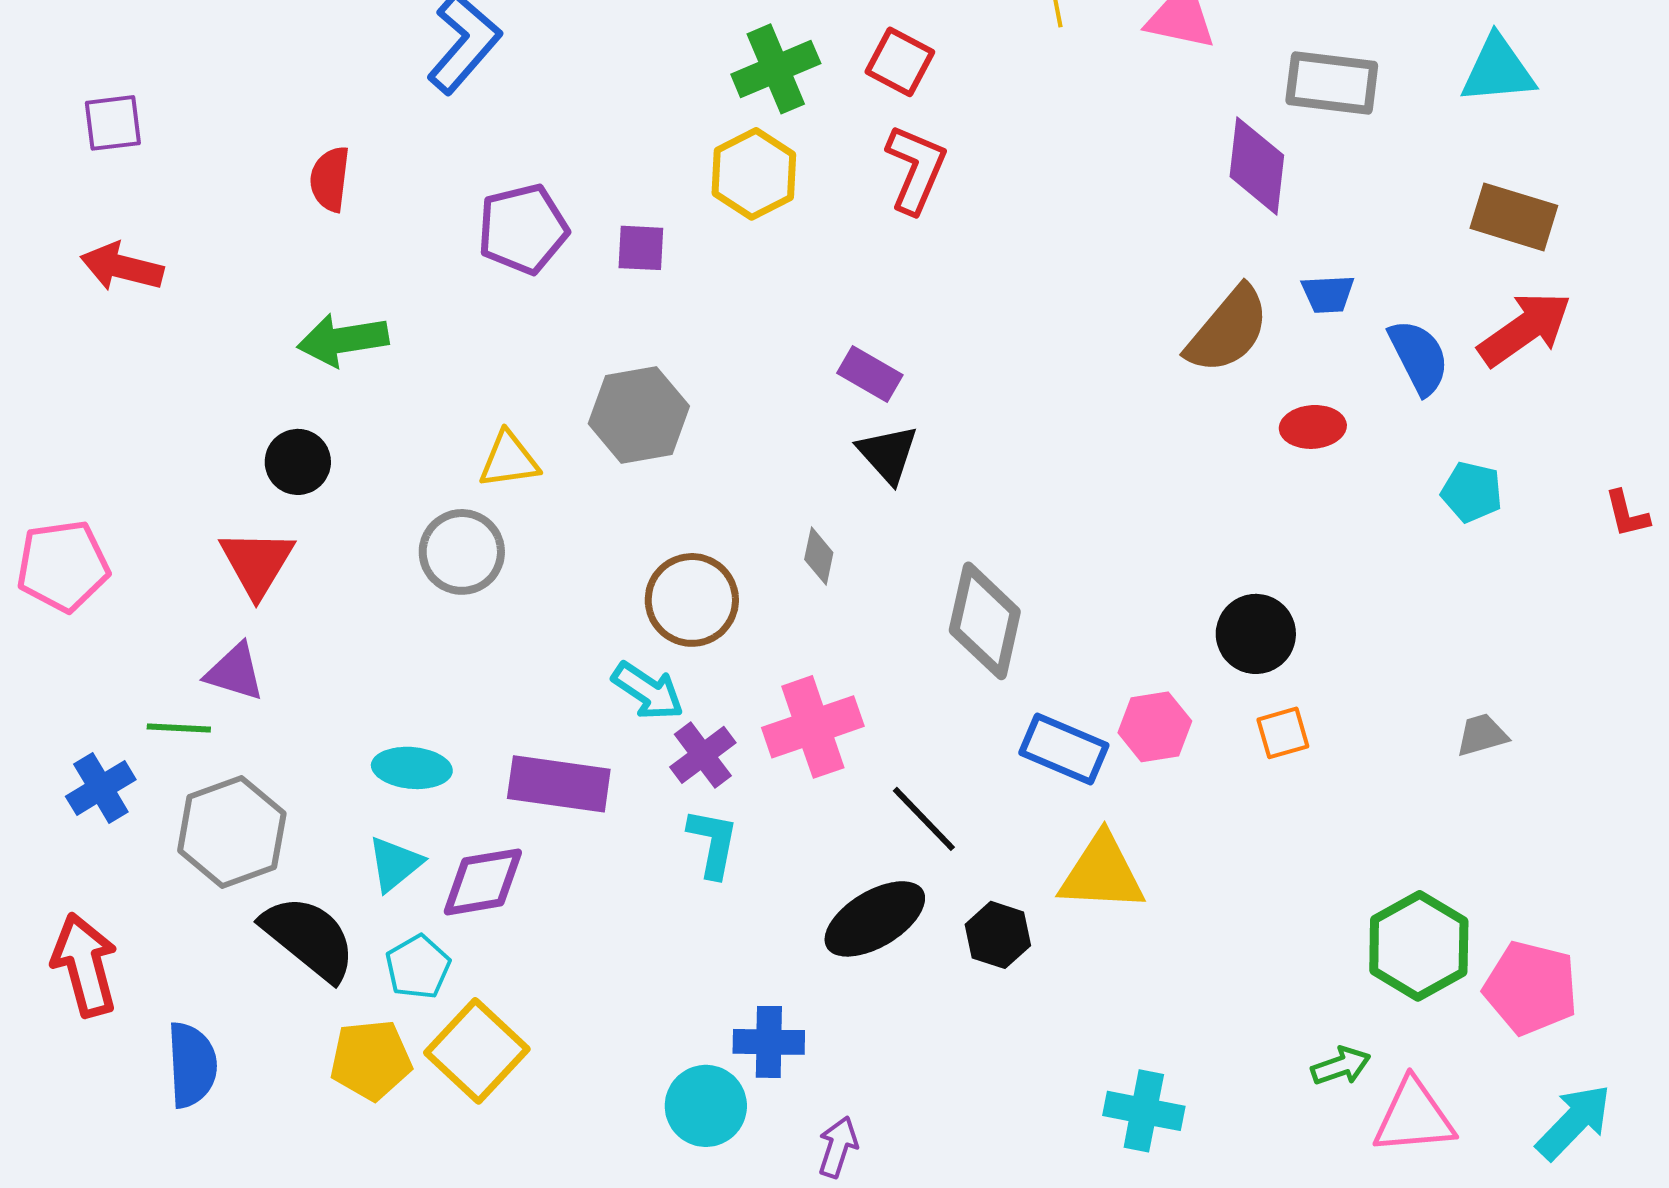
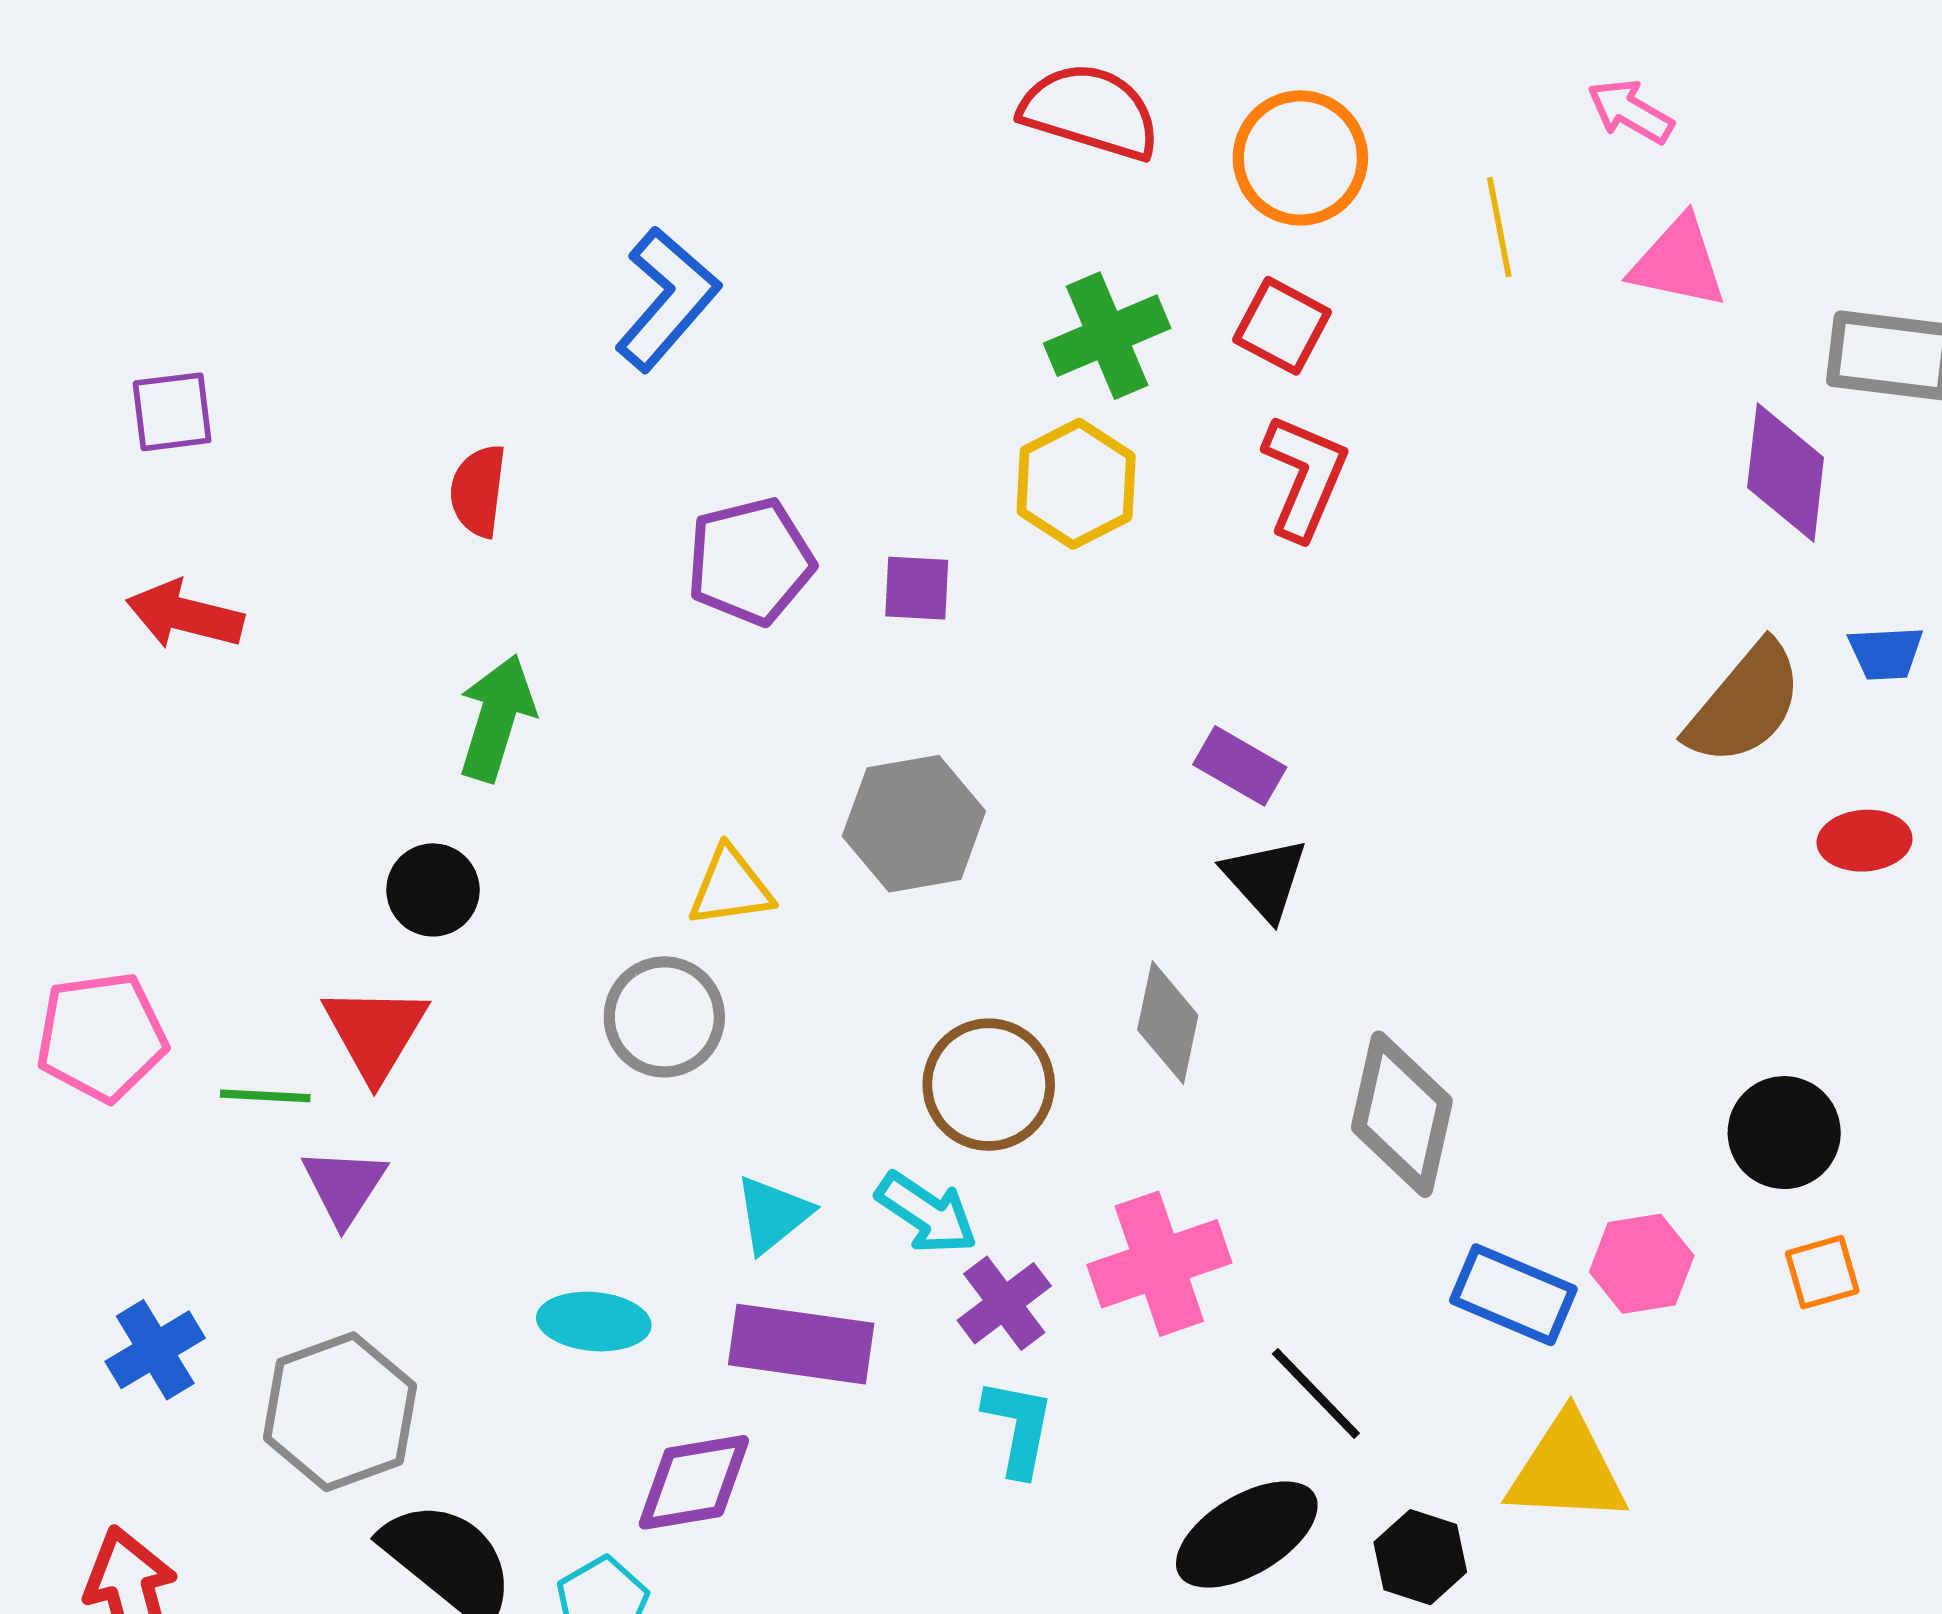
green arrow: (343, 340) -> (496, 718), turned 116
gray diamond: (819, 556) -> (1168, 1023), size x1.5
purple triangle: (235, 672) -> (344, 1186), turned 46
green line: (179, 728) -> (265, 1096), moved
cyan triangle: (395, 864) -> (773, 1214), moved

